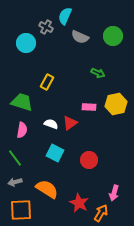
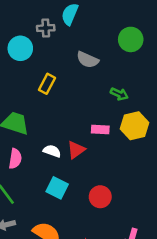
gray cross: (46, 27) -> (46, 28), turned -32
gray semicircle: (80, 37) -> (88, 60), moved
green arrow: (98, 73) -> (119, 94), moved
yellow rectangle: (47, 82) -> (47, 84), moved

